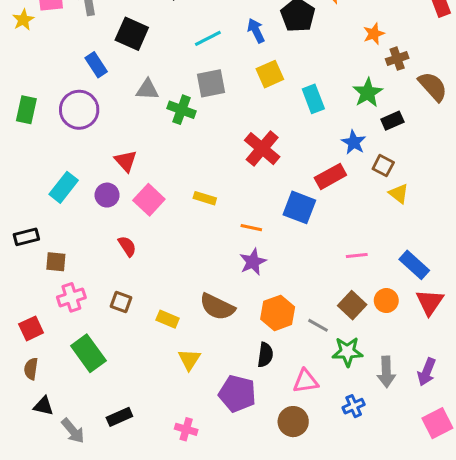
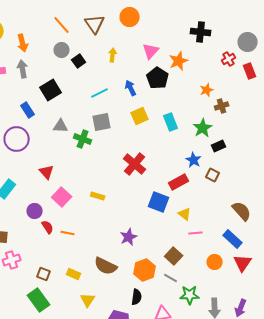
black square: (132, 34) -> (51, 90), turned 35
brown semicircle: (433, 86) -> (242, 211), moved
cyan rectangle: (313, 99) -> (171, 122), moved
yellow triangle: (399, 194) -> (185, 214), moved
purple circle: (107, 195) -> (35, 211), moved
orange line: (251, 228) -> (68, 233), moved
brown square: (121, 302) -> (44, 274), moved
brown square: (352, 305) -> (174, 256), moved
green rectangle: (88, 353) -> (39, 300), moved

